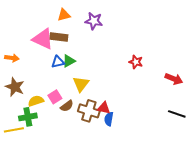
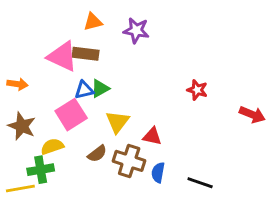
pink square: (55, 97) -> (71, 115), moved, size x1.5
red triangle: (104, 108) -> (152, 136), moved
black line: (177, 114) -> (200, 183), moved

